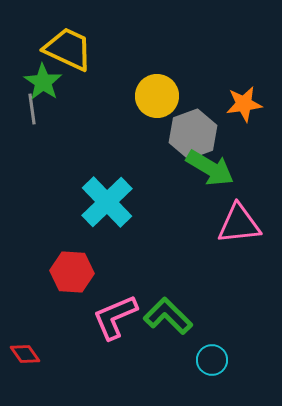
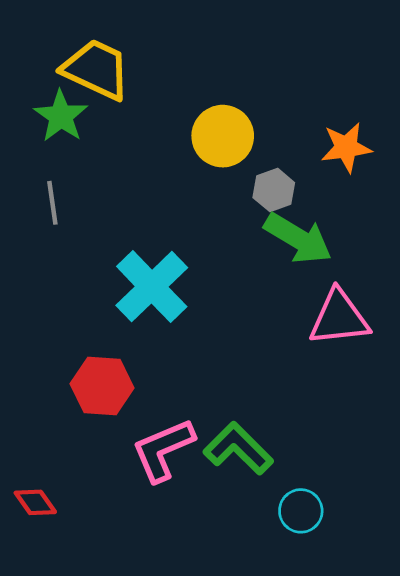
gray line: (32, 109) -> (52, 203), moved
gray hexagon: (193, 134) -> (274, 190), size x0.6

